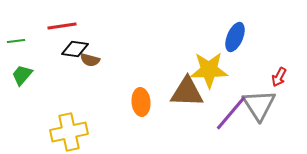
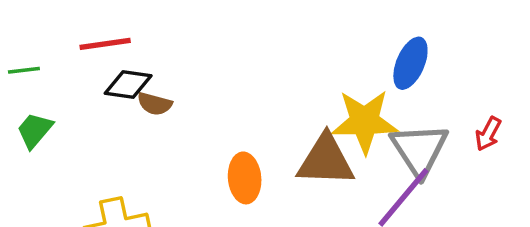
gray triangle: (259, 105) -> (419, 150), moved

